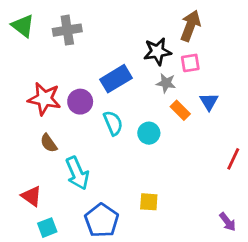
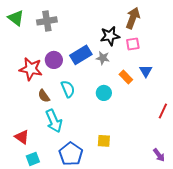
gray star: (166, 83) -> (103, 58), moved
purple circle: (80, 102) -> (54, 60), moved
cyan semicircle: (113, 123) -> (68, 89), moved
brown semicircle: (49, 143) -> (44, 96), moved

